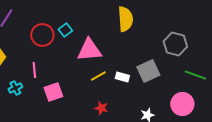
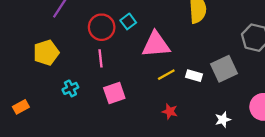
pink line: (34, 70) -> (100, 58), moved

